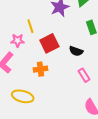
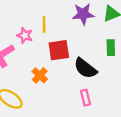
black semicircle: (76, 51) -> (85, 68), size x1.5
orange cross: (40, 69) -> (40, 75), turned 32

